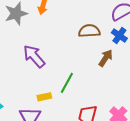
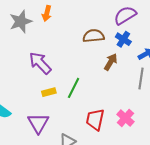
yellow rectangle: (44, 97) -> (49, 92), moved

